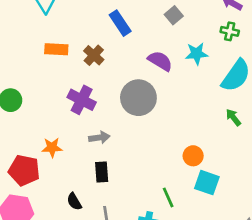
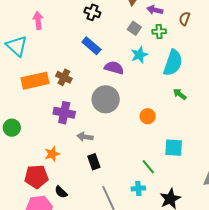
gray square: (174, 15) -> (134, 28), moved
blue rectangle: (120, 23) -> (91, 46), moved
orange rectangle: (56, 49) -> (35, 81), size x1.5
gray arrow: (99, 138) -> (85, 137), turned -147
orange circle: (193, 156) -> (148, 116), moved
black semicircle: (74, 202) -> (61, 192), moved

